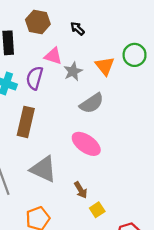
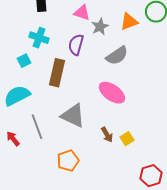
orange triangle: (105, 66) -> (129, 22), turned 48
purple semicircle: (35, 78) -> (76, 45), moved
yellow square: (97, 210) -> (127, 139), moved

